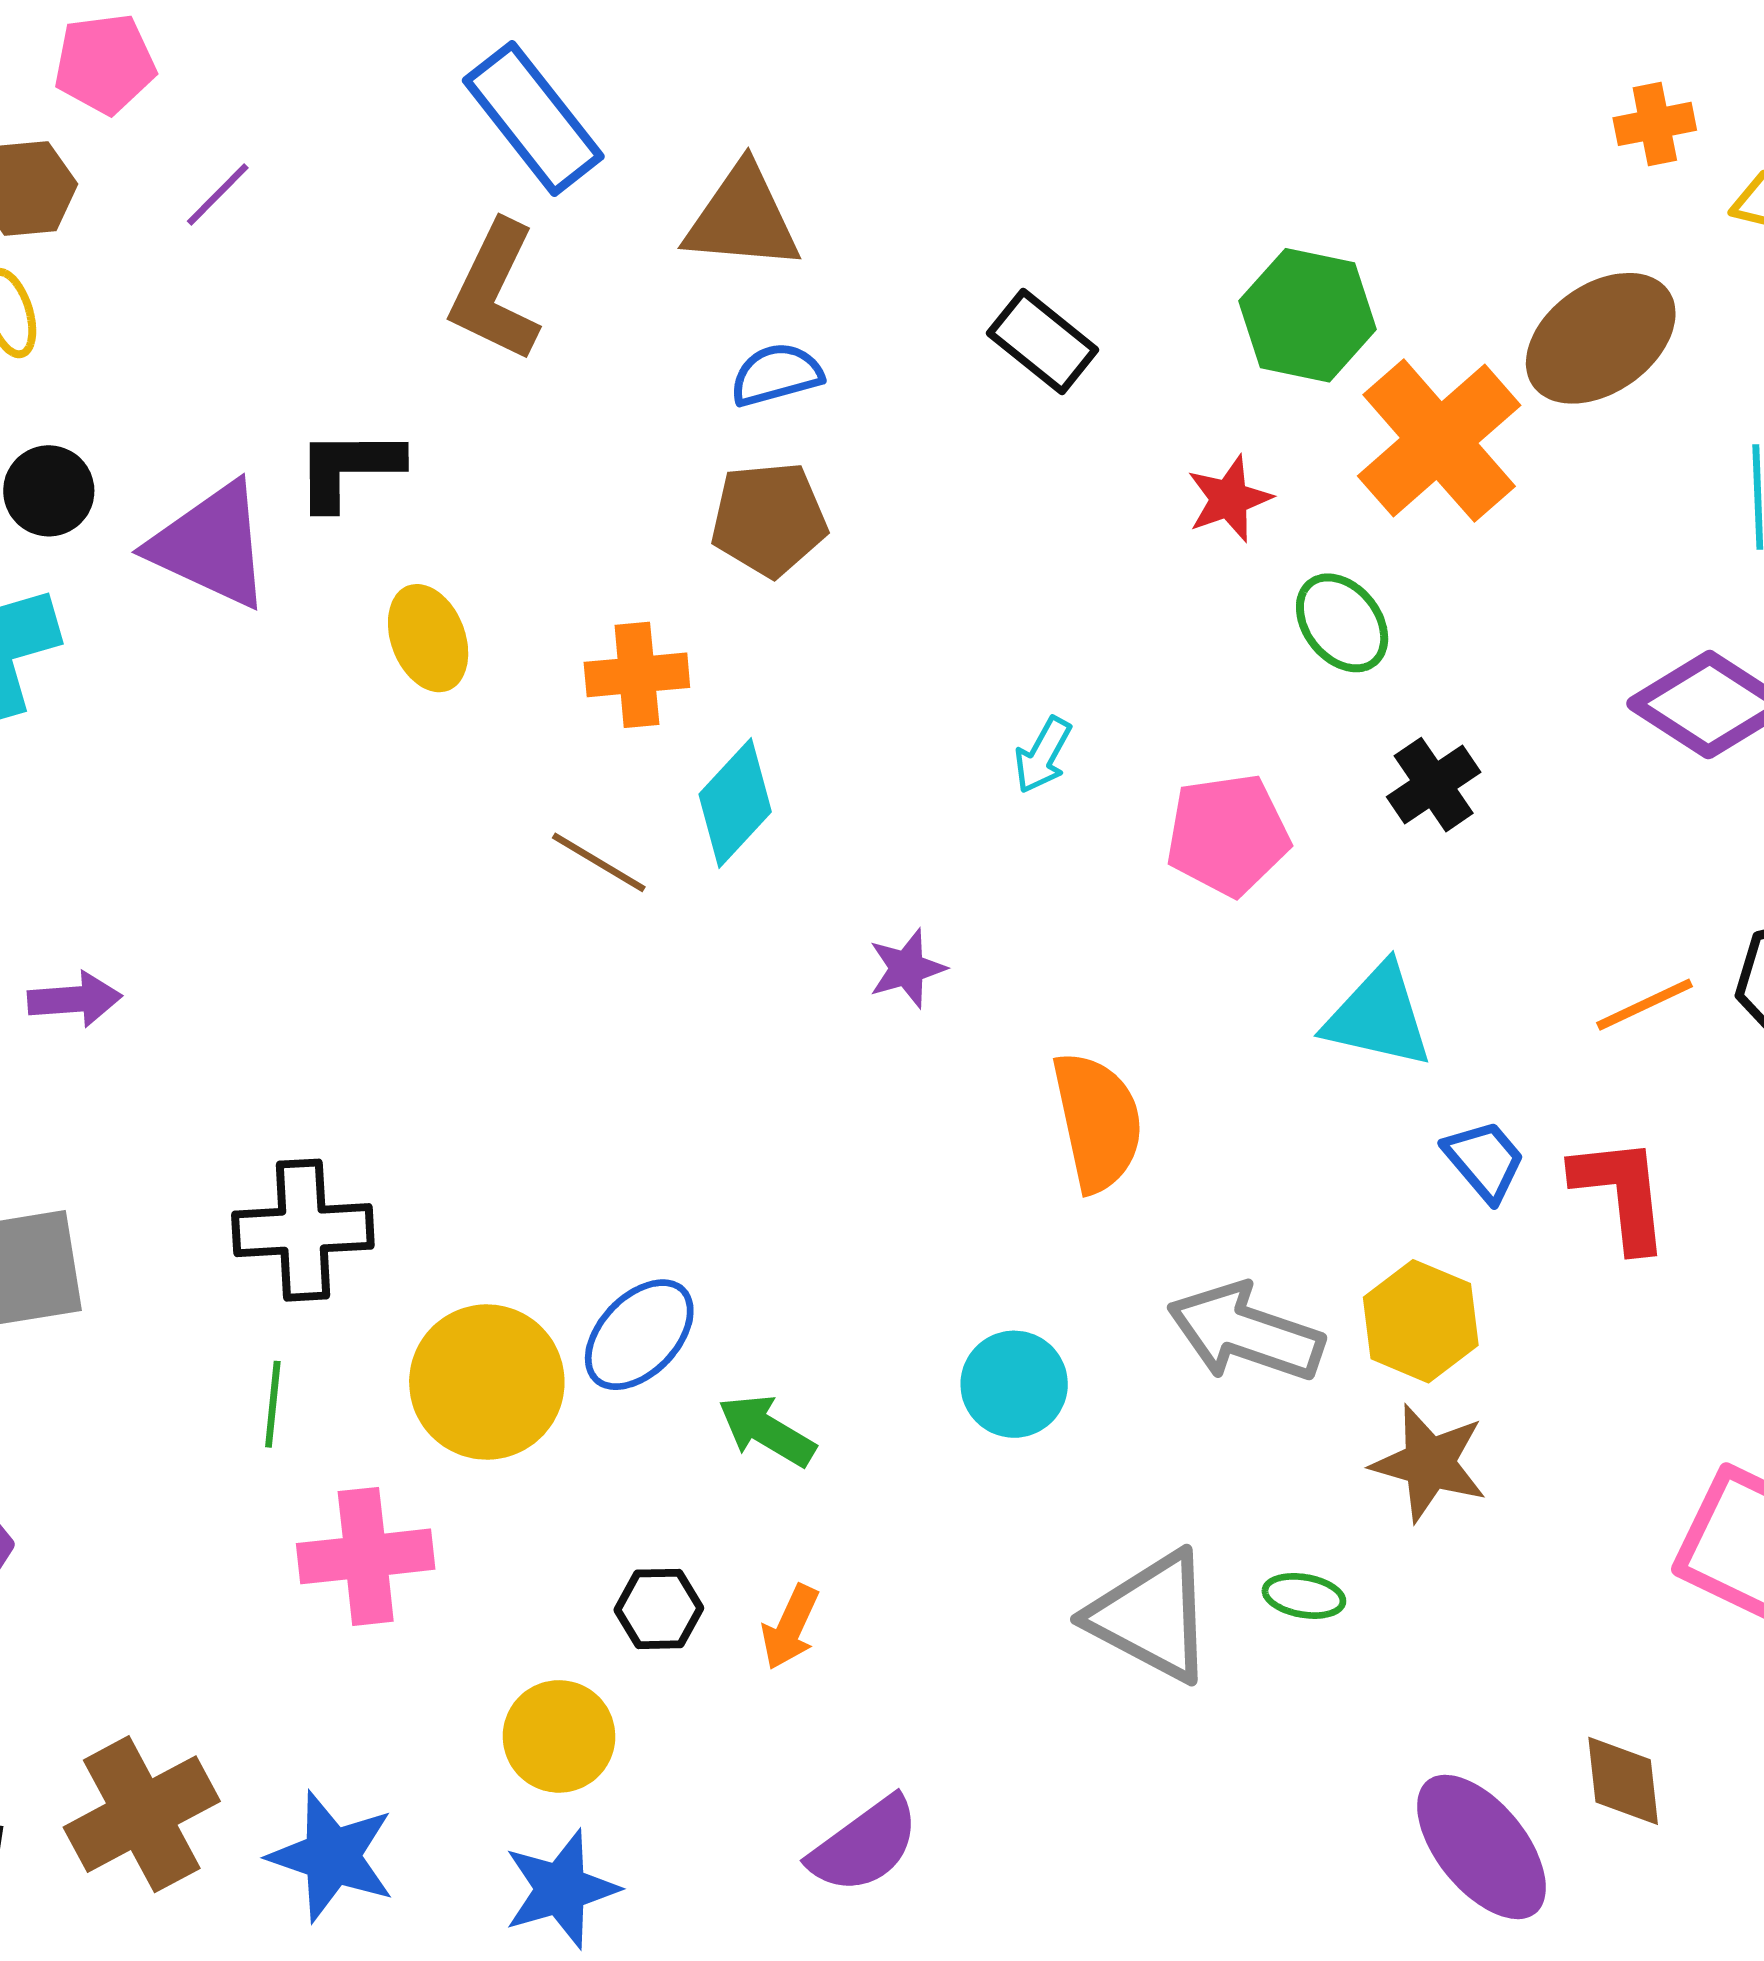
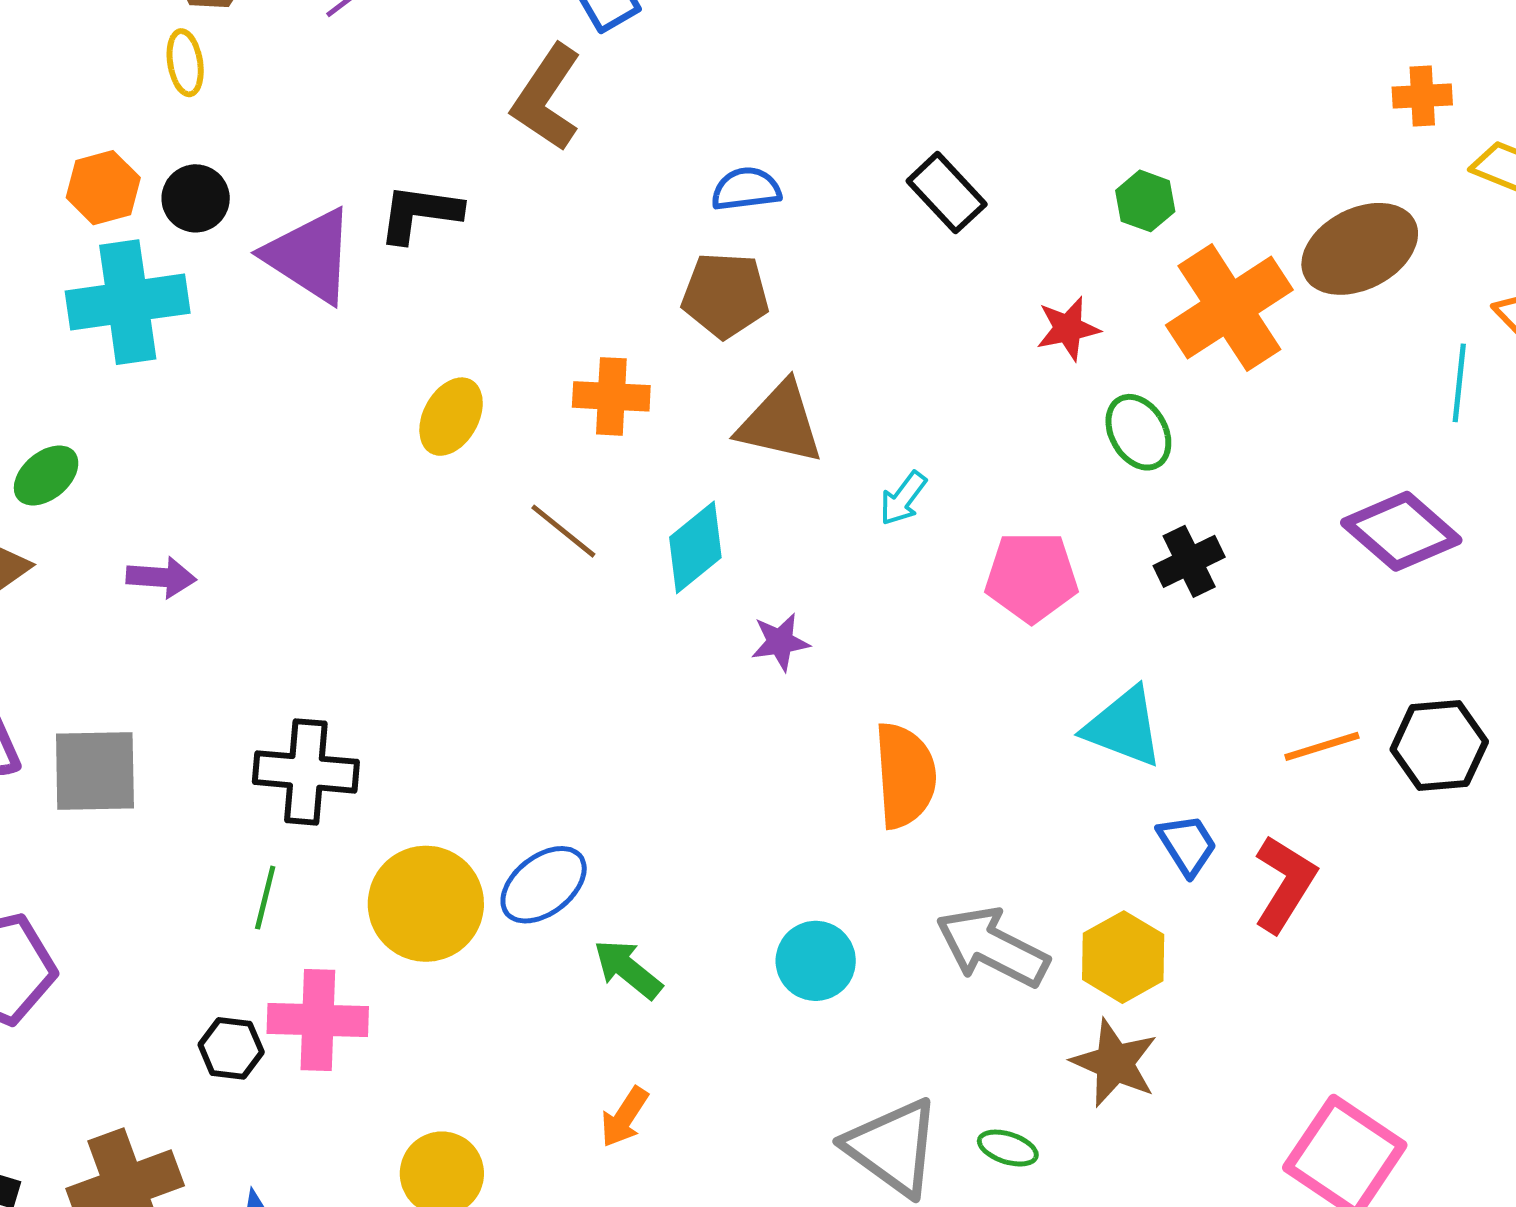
brown triangle: (742, 218) -> (780, 423), moved
green hexagon: (1308, 315) -> (1145, 201), size x0.6
yellow ellipse: (428, 638) -> (451, 417), moved, turned 42
cyan diamond: (735, 803) -> (695, 547), moved
red L-shape: (1621, 1193) -> (1285, 884), turned 30
black hexagon: (659, 1609) -> (231, 1048), moved

